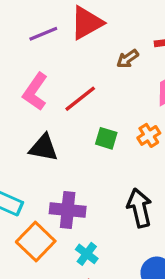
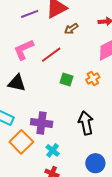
brown arrow: (128, 59) -> (71, 29), moved
pink L-shape: (35, 92) -> (24, 50), turned 30
black triangle: (44, 148) -> (17, 83), moved

